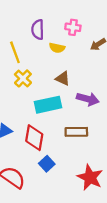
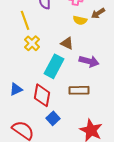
yellow semicircle: (57, 48) -> (80, 20), moved
cyan rectangle: (48, 105) -> (54, 66), turned -50

